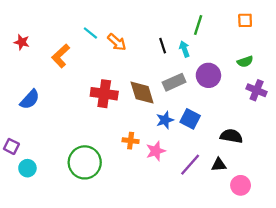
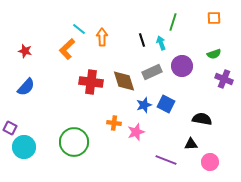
red star: (22, 42) -> (25, 51), moved
orange arrow: (117, 42) -> (102, 37), turned -132
orange L-shape: (61, 56) -> (67, 49), moved
purple line: (190, 165) -> (166, 160), moved, turned 70
cyan circle: (27, 168) -> (24, 147), size x1.5

